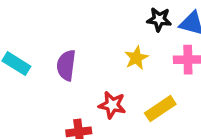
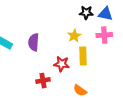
yellow rectangle: (160, 109) -> (83, 56), moved, turned -54

